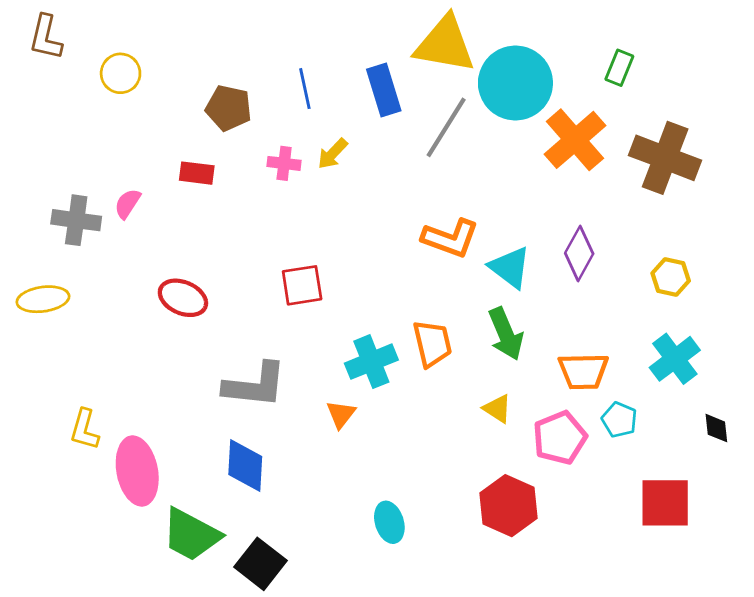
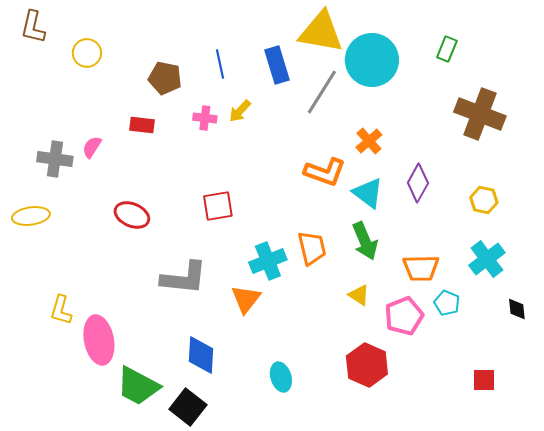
orange cross: (575, 140) -> (369, 141), moved, size x0.6
orange triangle: (341, 414) -> (246, 299), size x1.4
blue diamond: (245, 465) -> (201, 355), moved
red square: (665, 503) -> (484, 380), moved, size x0.6

